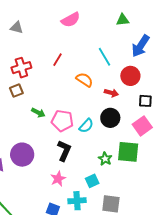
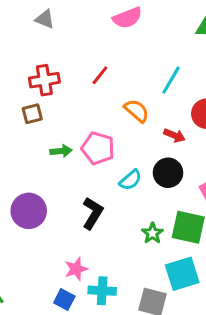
cyan line: (104, 57) -> (171, 80), turned 54
green arrow: (38, 113) -> (61, 151), turned -40
pink pentagon: (62, 121) -> (98, 148), moved
pink star: (58, 179) -> (76, 269), moved
cyan square: (92, 181) -> (182, 274), moved, size x1.6

